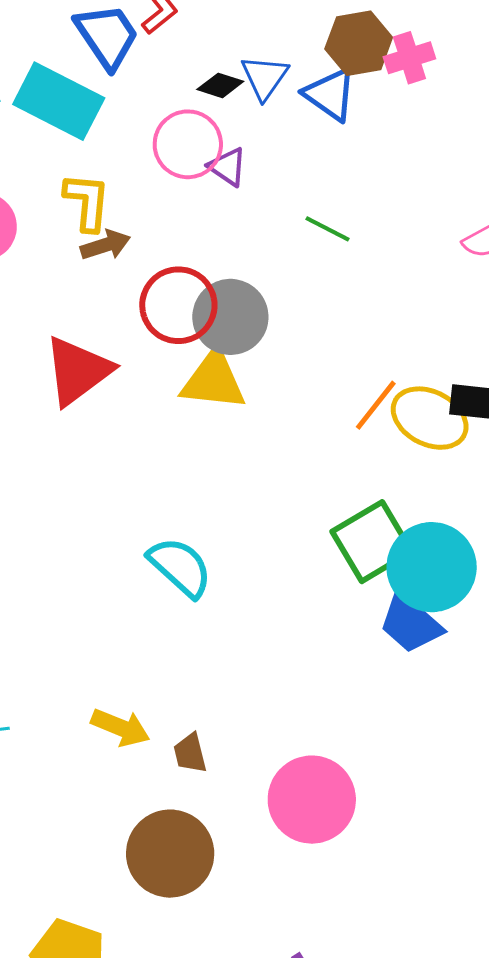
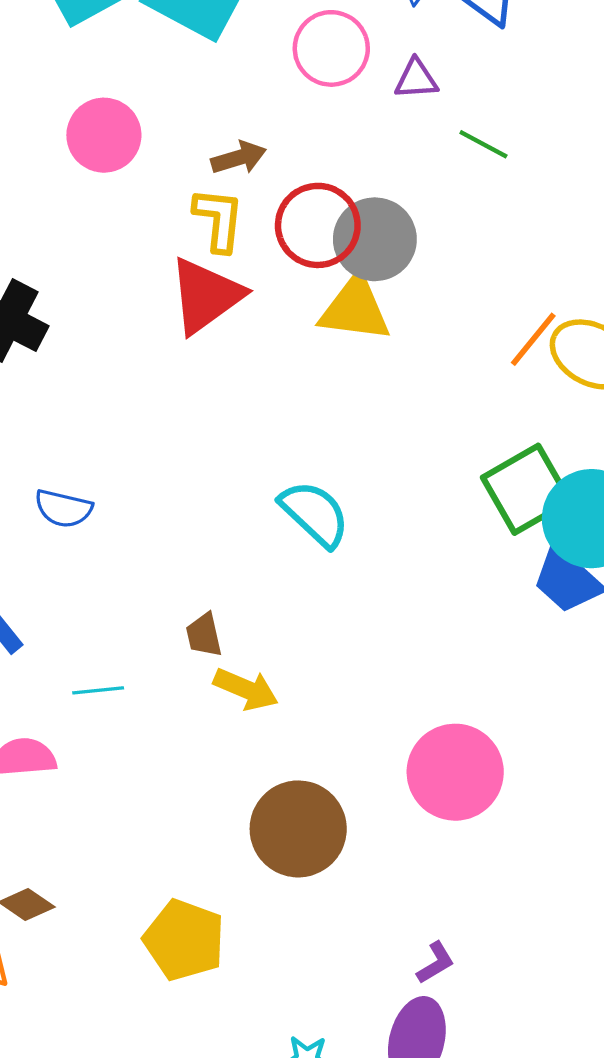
purple triangle: (228, 167) -> (416, 79), moved, turned -39
yellow L-shape: (87, 202) -> (219, 220), moved
brown trapezoid: (190, 753) -> (204, 635), moved

